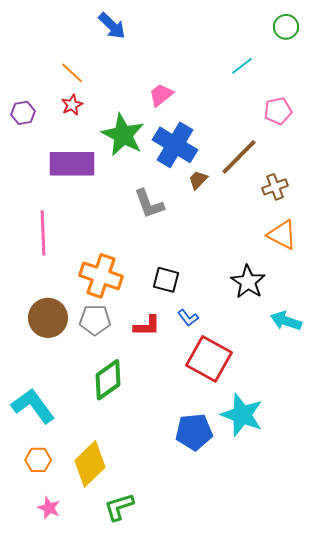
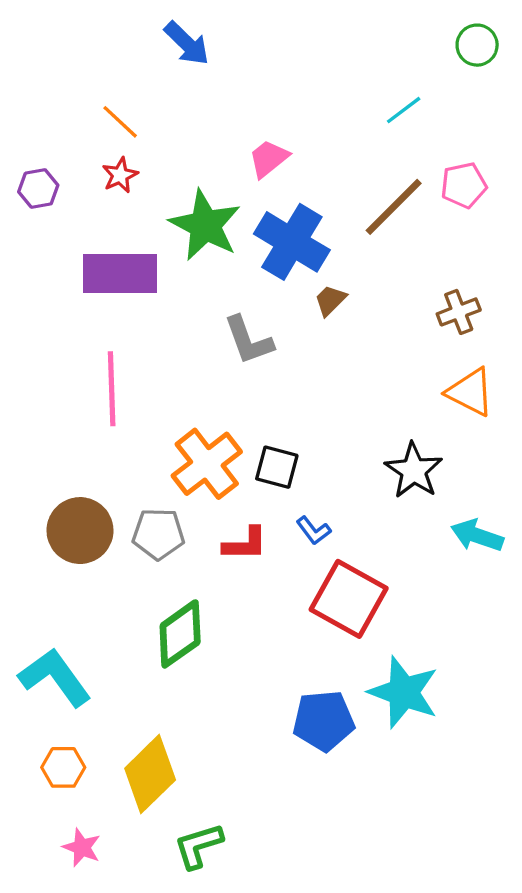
brown line: (239, 157) -> (394, 207), moved
pink line: (43, 233) -> (112, 389), moved
orange cross: (101, 276) -> (207, 464), moved, turned 33

